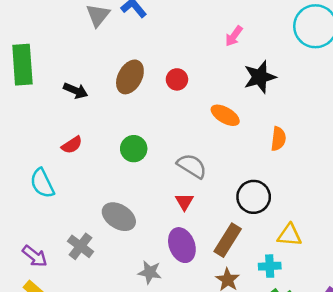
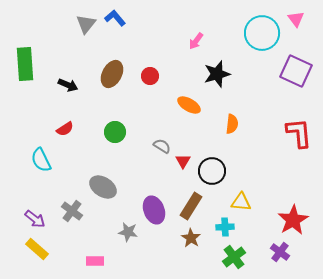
gray semicircle: (192, 166) -> (162, 146), size x0.7
red triangle: (184, 202) -> (183, 161), moved

